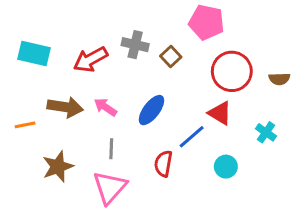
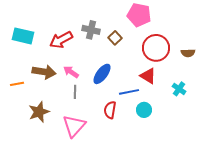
blue line: (192, 137) -> (129, 92), turned 30
gray line: (111, 149) -> (75, 92), moved
cyan circle: (226, 167) -> (144, 110), moved

